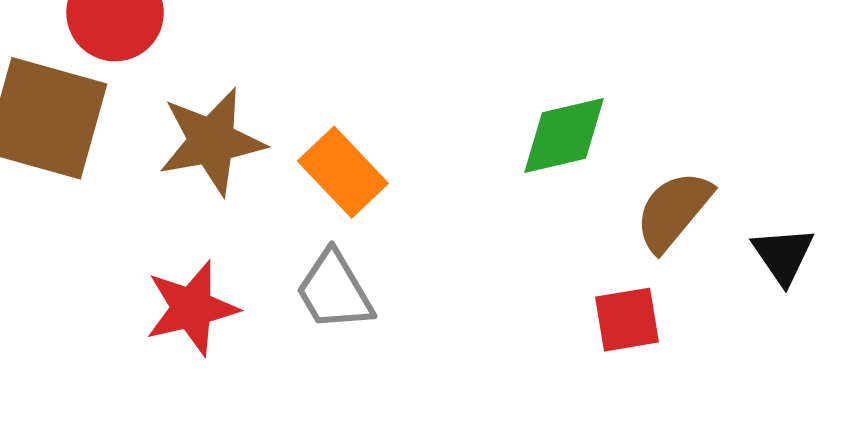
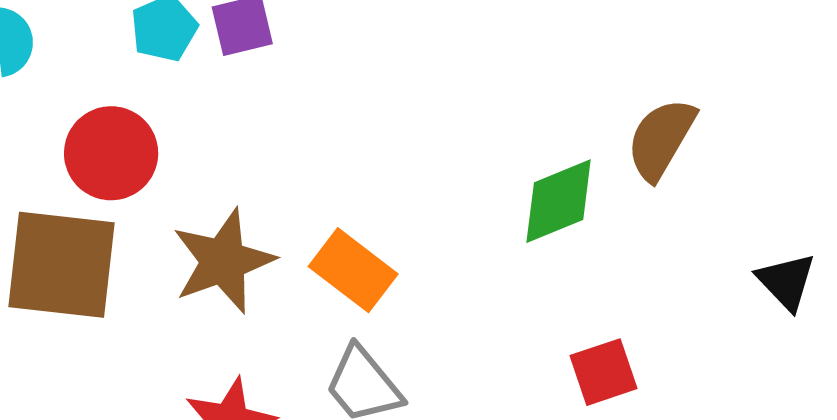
brown semicircle: (673, 211) -> (661, 139), moved
red square: (627, 320) -> (603, 372), moved

